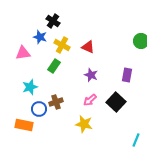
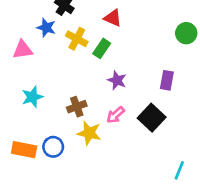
red triangle: (88, 47) -> (113, 18), moved
green rectangle: (54, 66) -> (102, 48), moved
brown cross: (56, 102) -> (77, 107), moved
blue circle: (39, 109) -> (53, 147), moved
yellow star: (84, 124) -> (89, 133), moved

